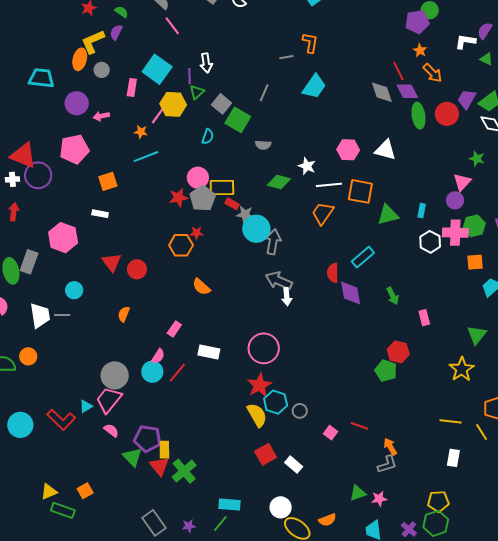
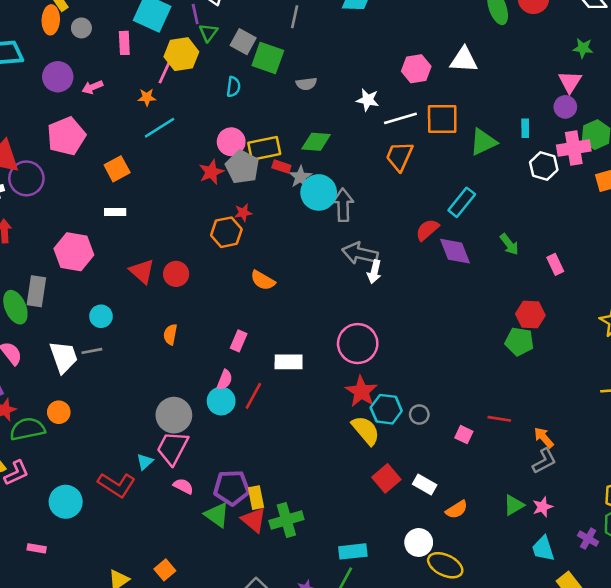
green diamond: (279, 182) -> (316, 142), moved
gray star: (245, 214) -> (300, 177), turned -30
red semicircle: (333, 273) -> (427, 230), turned 60
white arrow: (287, 297) -> (374, 272), turned 30
green cross: (184, 471) -> (286, 520), turned 35
orange semicircle: (327, 520) -> (457, 510), moved

